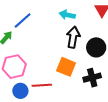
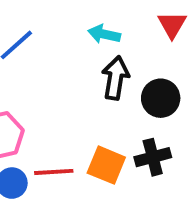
orange square: (66, 67) -> (106, 165), moved

